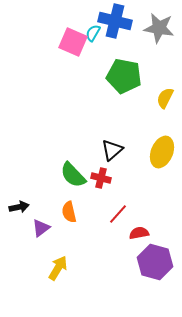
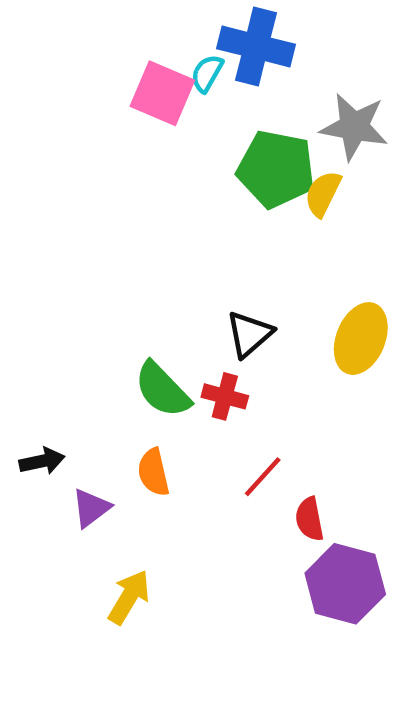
gray star: (159, 28) -> (354, 127), moved
yellow semicircle: (165, 98) -> (323, 194), moved
red semicircle: (139, 233) -> (310, 519), turned -90

